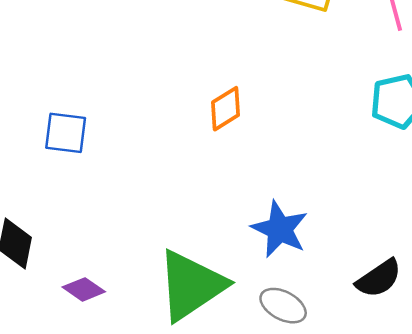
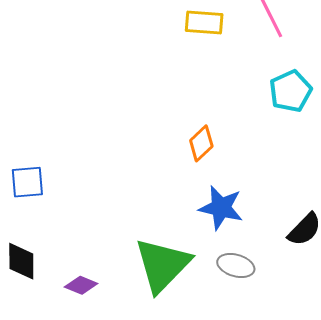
orange diamond: (226, 109) -> (201, 143), moved
blue square: (66, 133) -> (27, 182), moved

